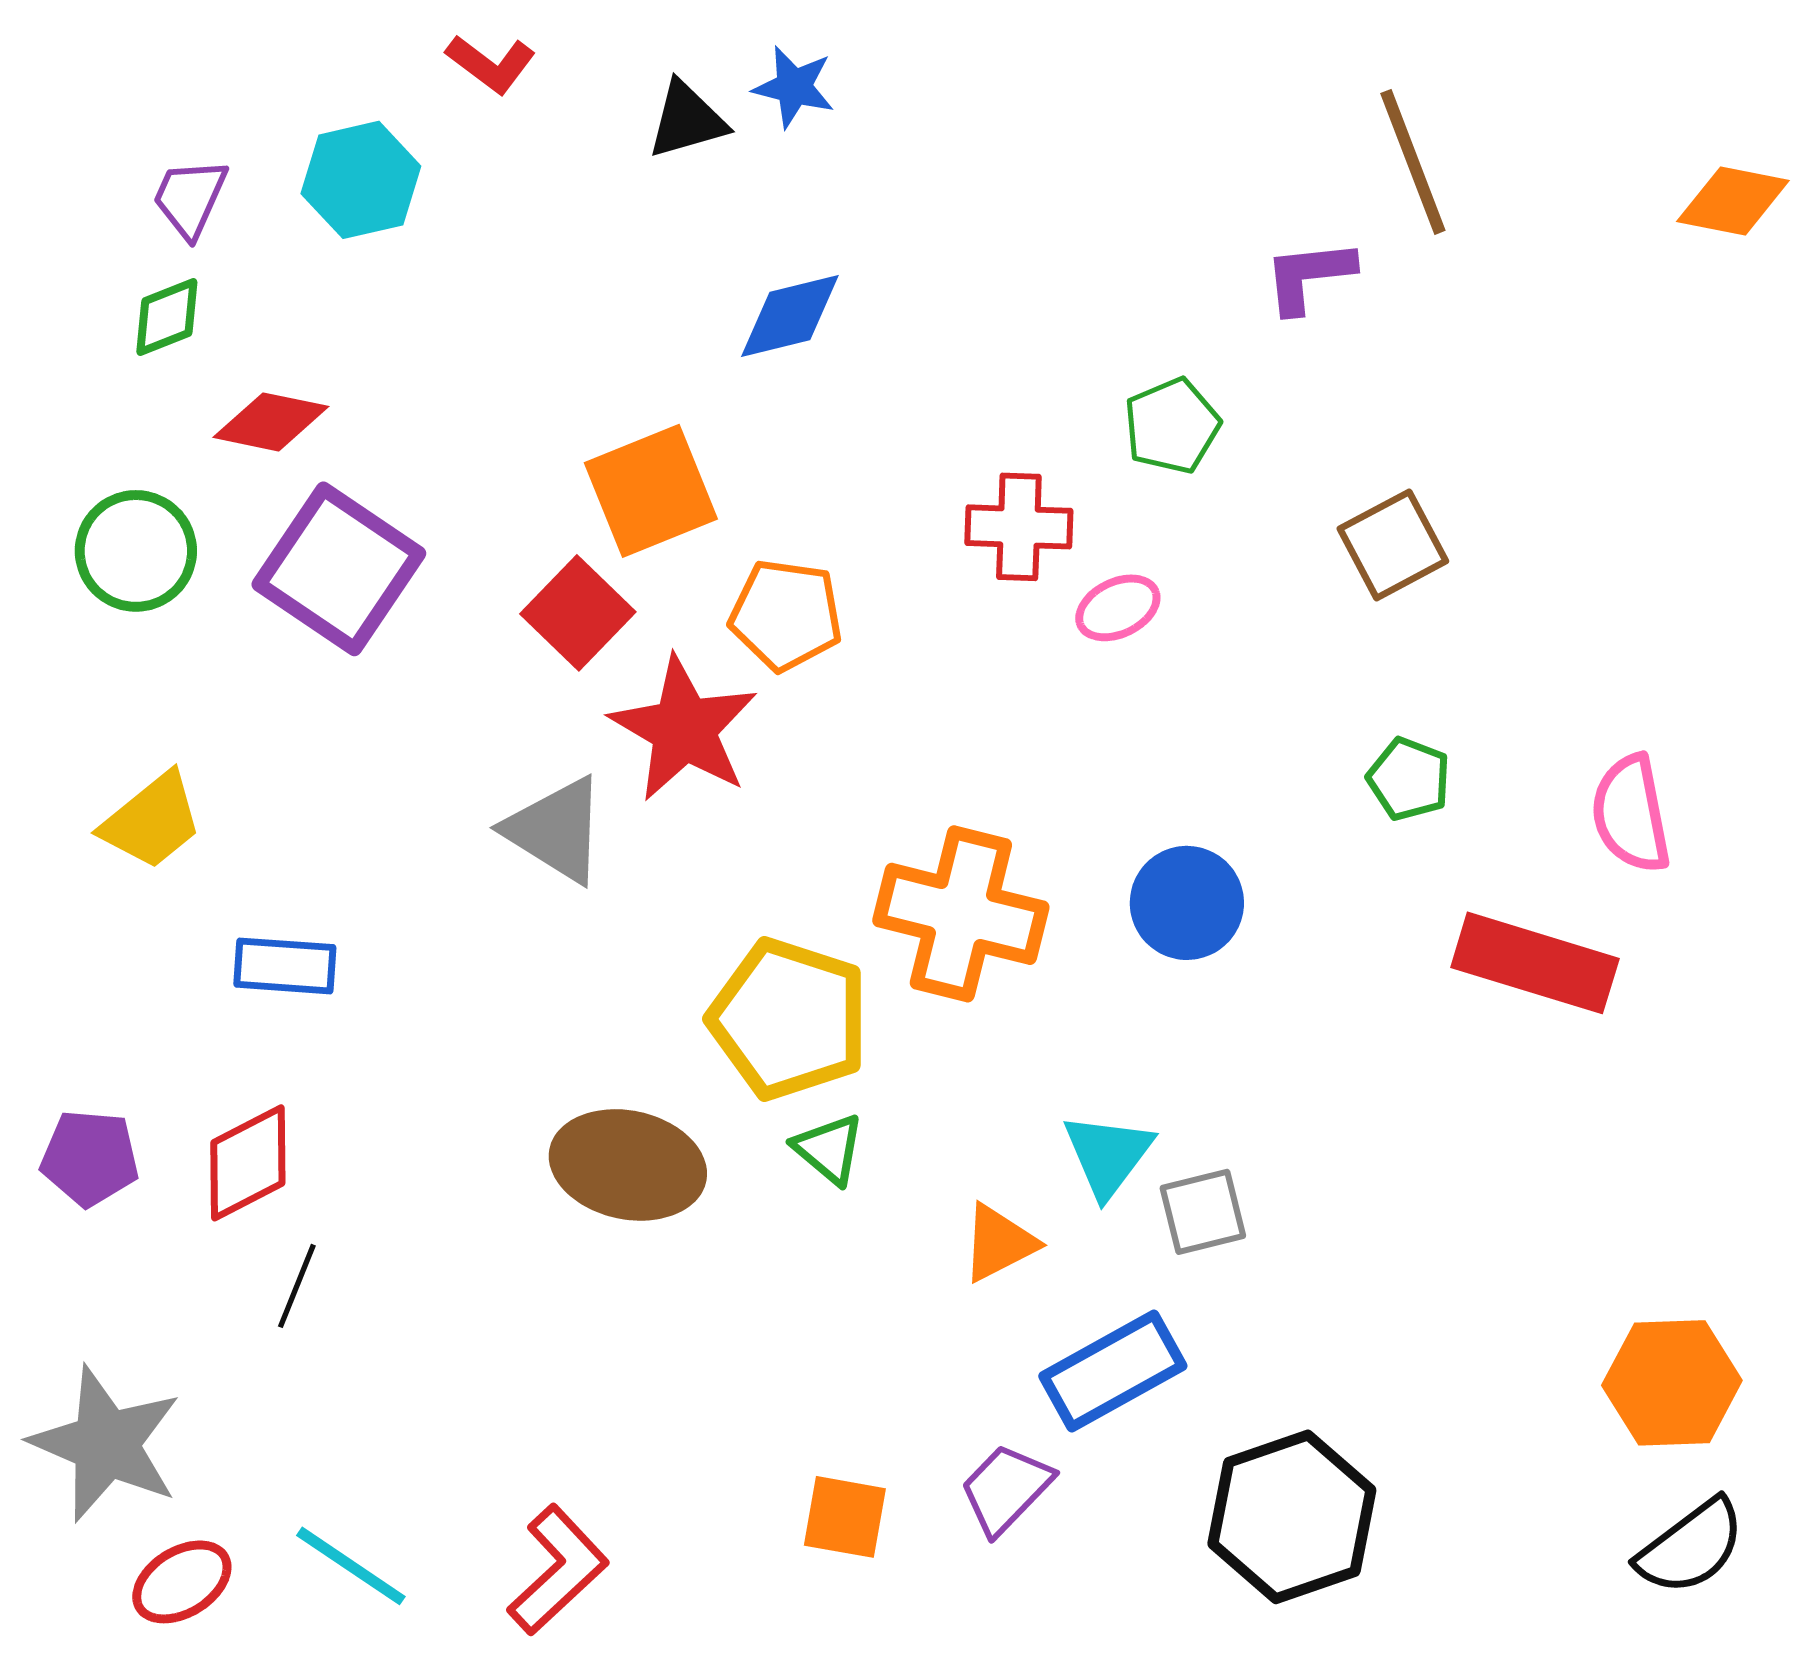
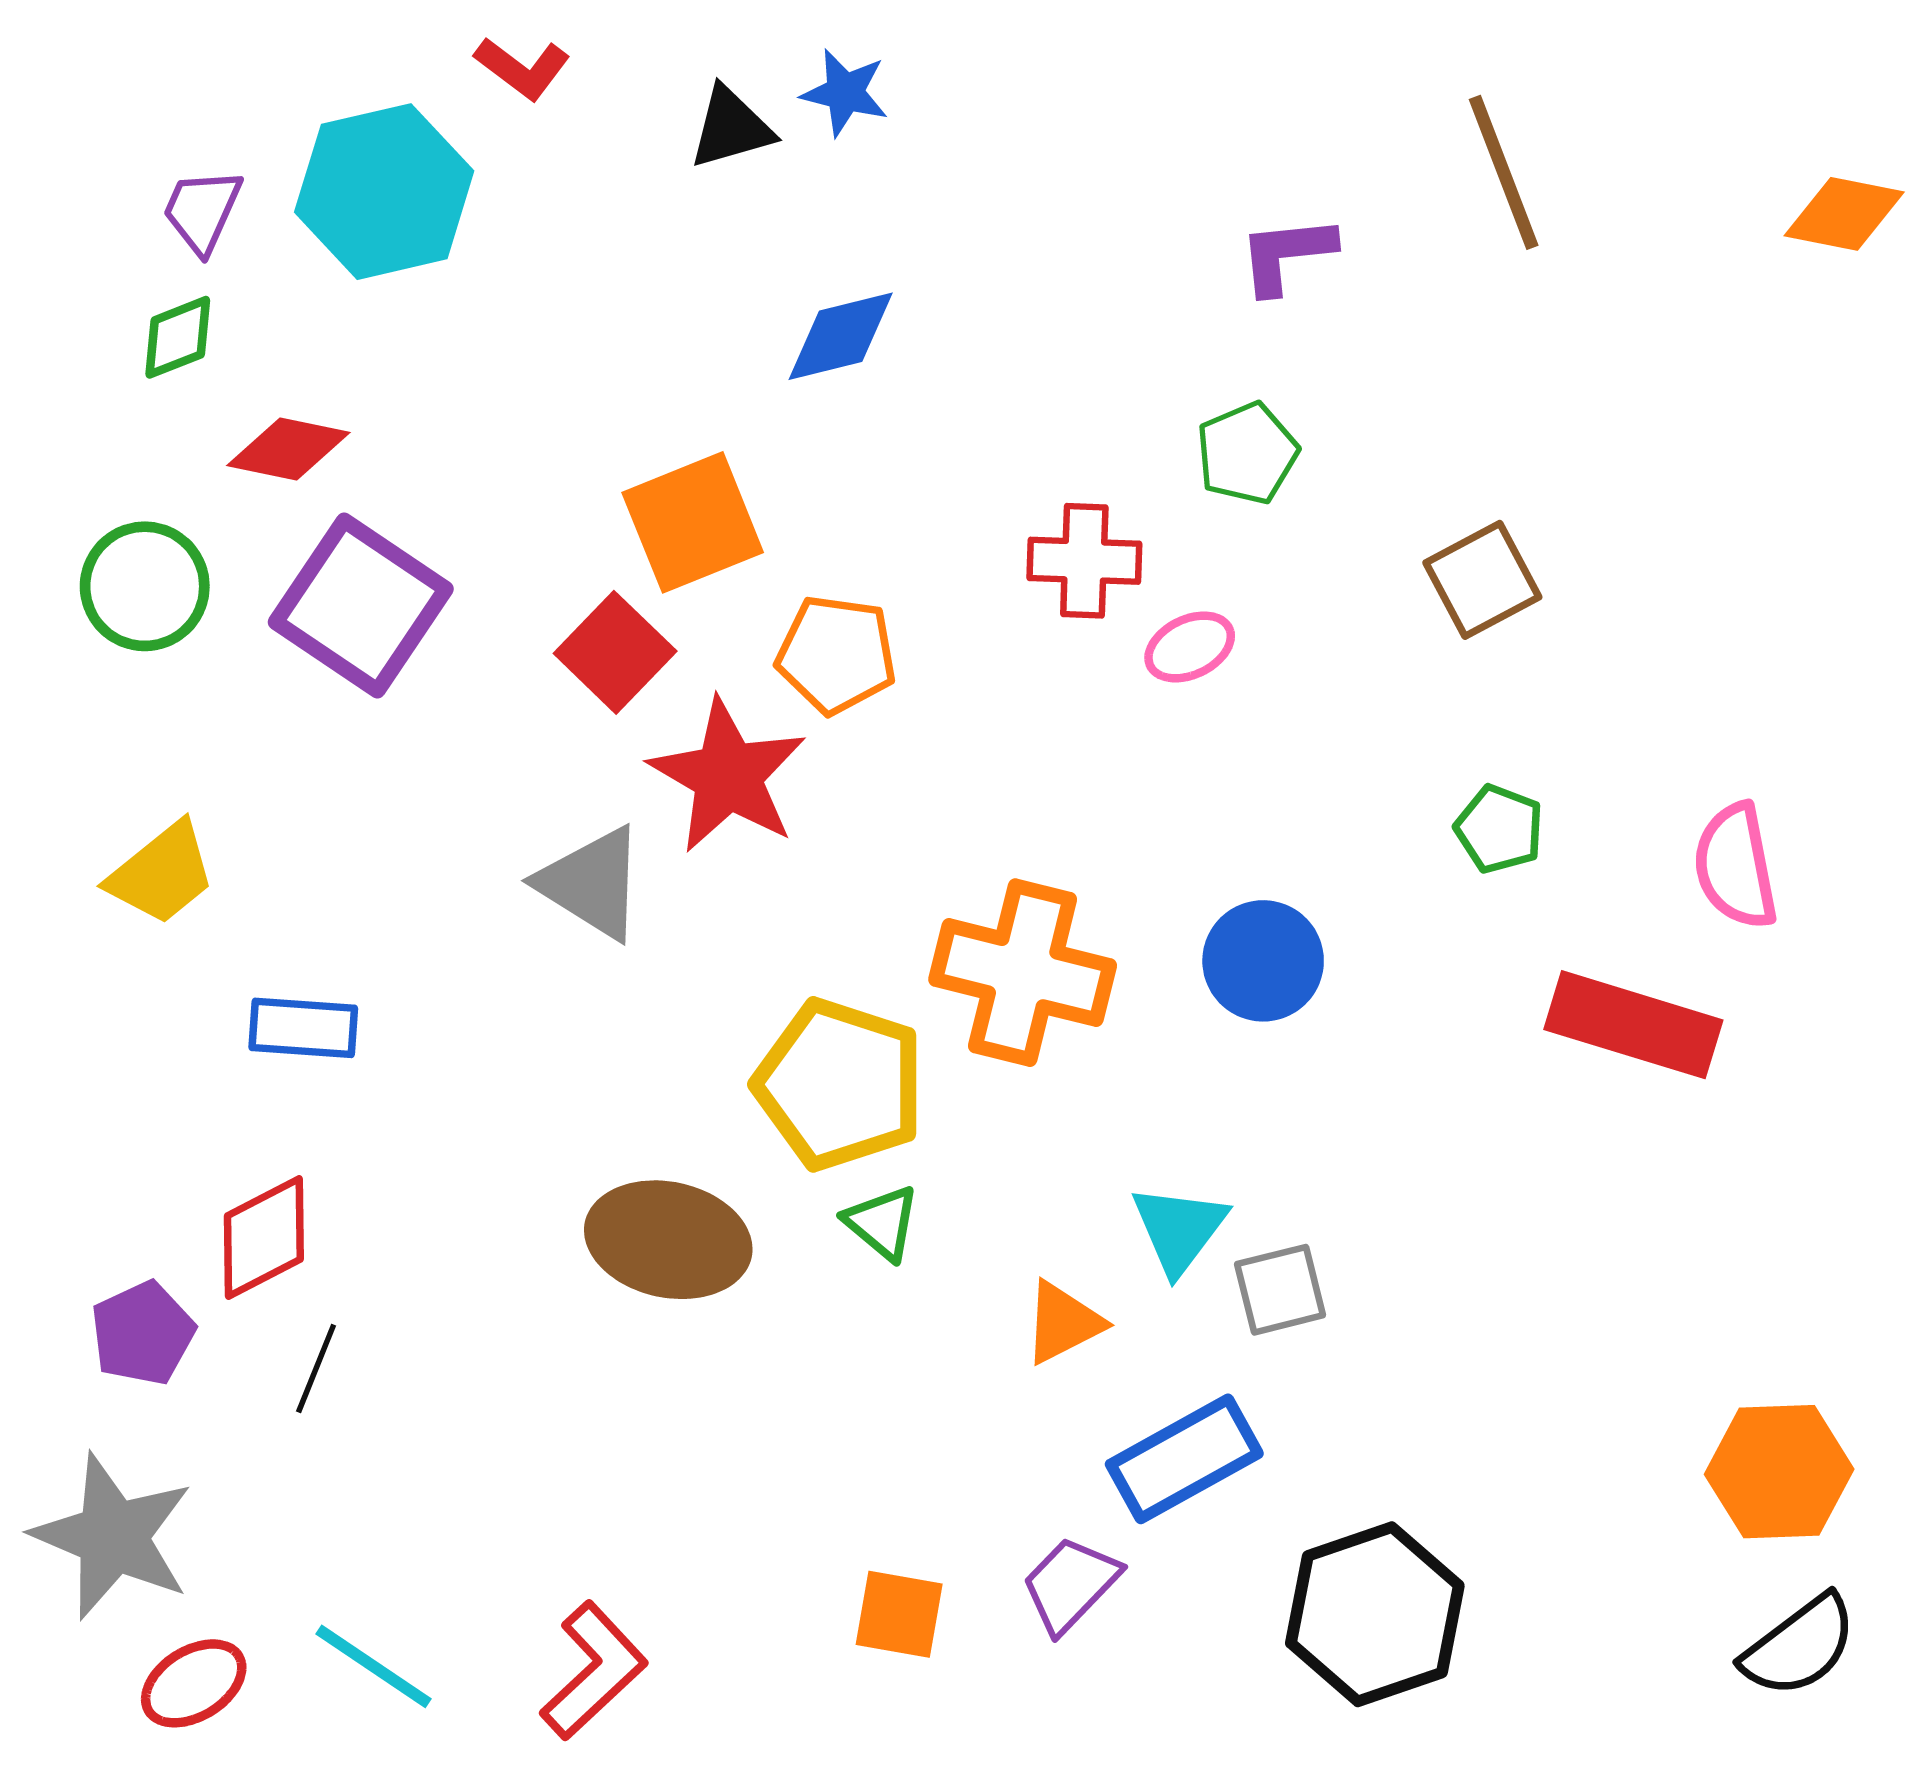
cyan hexagon: (361, 180) -> (384, 192), size x1.4
purple L-shape: (1309, 276) -> (1286, 254), moved
purple pentagon: (90, 1158) -> (143, 1333), moved, turned -30

